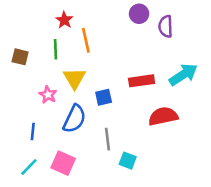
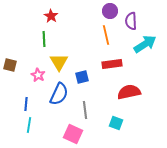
orange line: (86, 40) -> (106, 35), moved
brown square: (20, 57) -> (10, 65), moved
cyan arrow: (183, 75) -> (145, 44), moved
cyan square: (128, 161) -> (116, 123), moved
pink square: (63, 163) -> (73, 134), moved
cyan line: (29, 167) -> (29, 125), moved, turned -35

